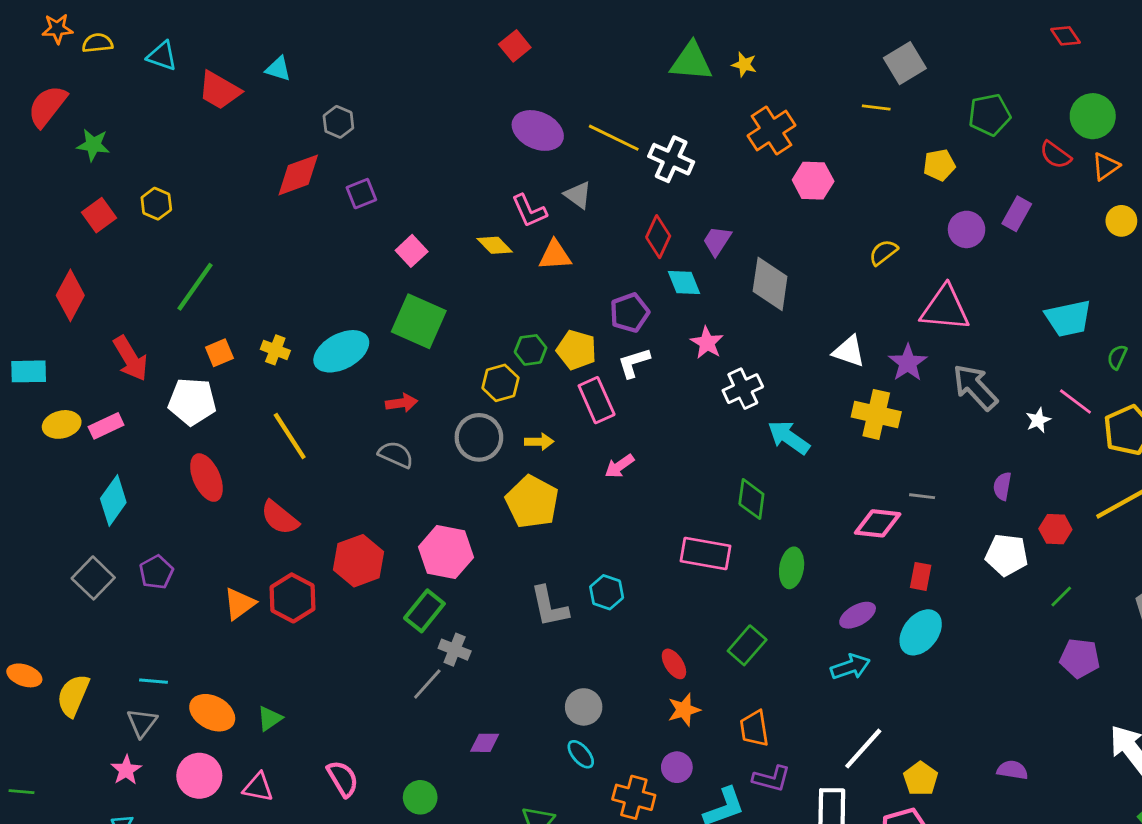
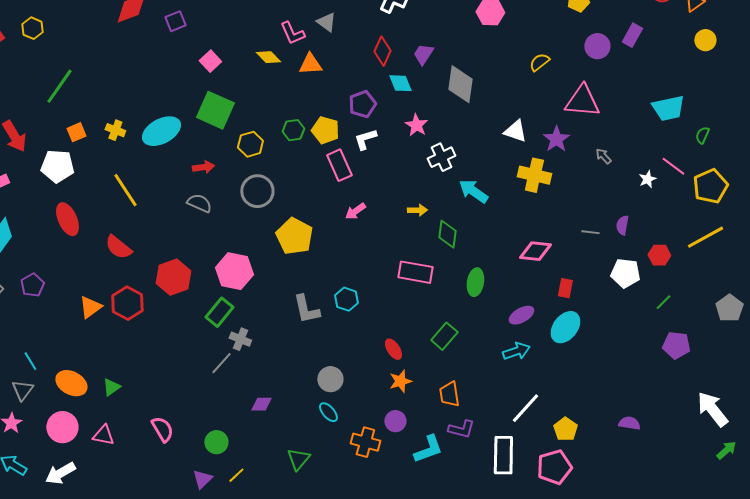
yellow hexagon: (500, 383) -> (250, 144), moved
gray arrow: (975, 387) -> (603, 156), size x0.5
yellow arrow: (539, 442) -> (417, 210), moved
gray line: (922, 496) -> (590, 232), moved
cyan line: (153, 681) -> (30, 361), turned 54

